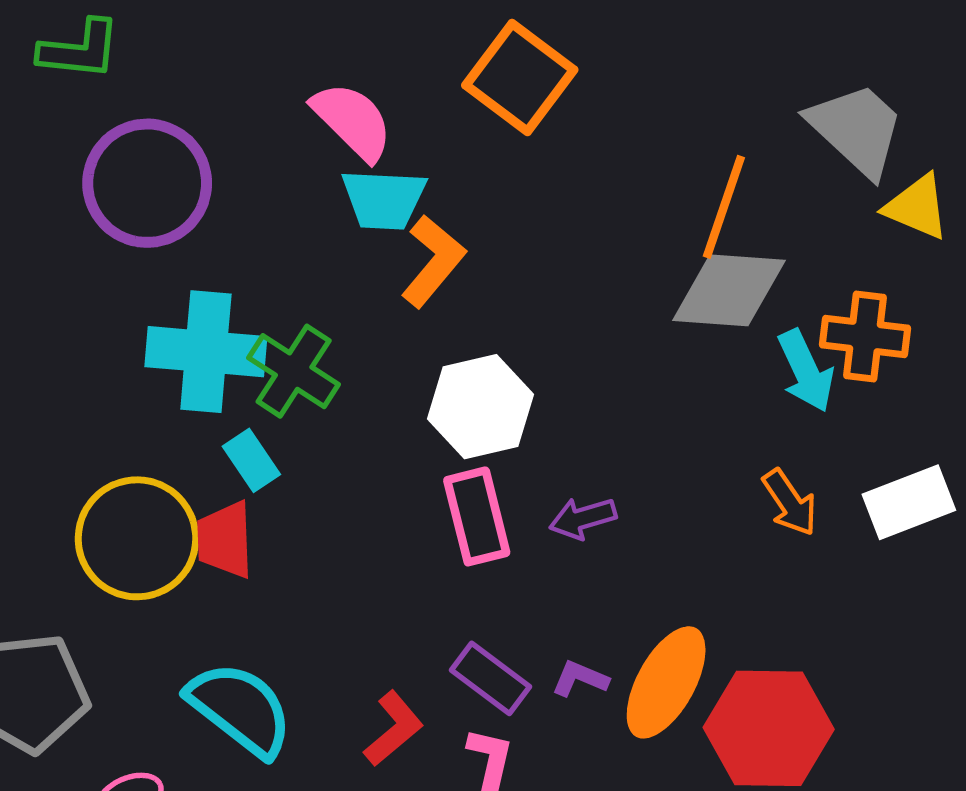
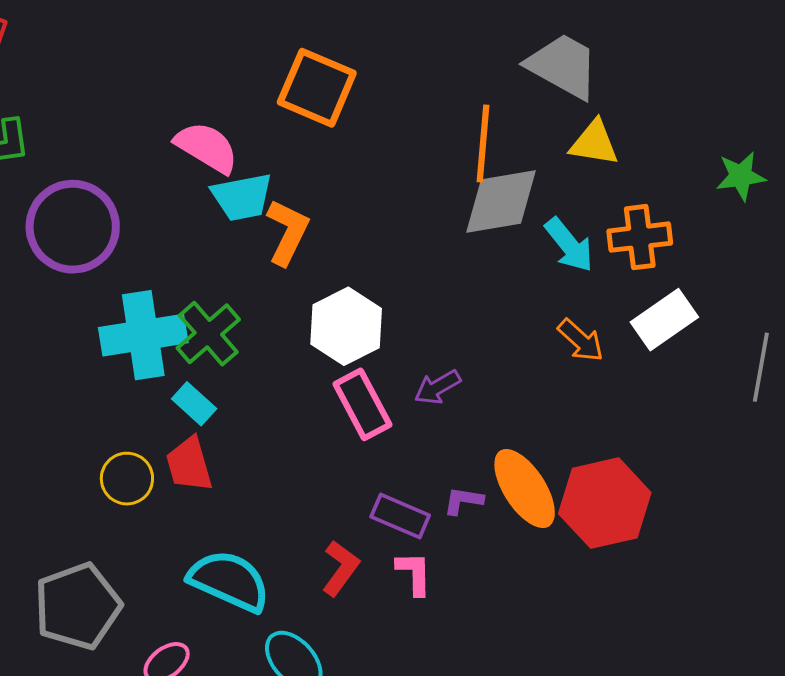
yellow triangle: (917, 207) -> (594, 143), moved
orange cross: (865, 336) -> (640, 237), moved
green cross: (294, 371) -> (208, 334), turned 30
yellow circle: (137, 538) -> (127, 479), size x0.6
orange ellipse: (666, 682) -> (525, 489), turned -48

